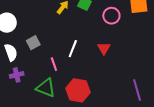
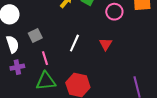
pink line: (54, 64) -> (45, 58), moved
green triangle: (46, 88) -> (46, 81), turned -30

